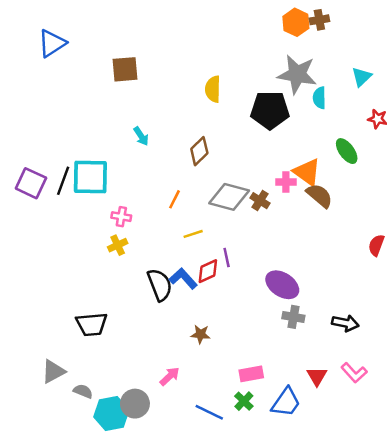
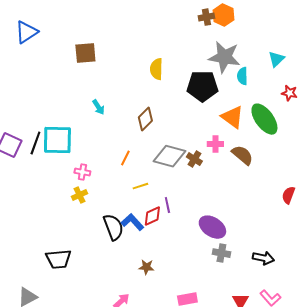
brown cross: (319, 20) -> (206, 17), moved
green ellipse: (347, 151) -> (264, 119), size x1.5
orange triangle: (307, 172) -> (232, 117), moved

